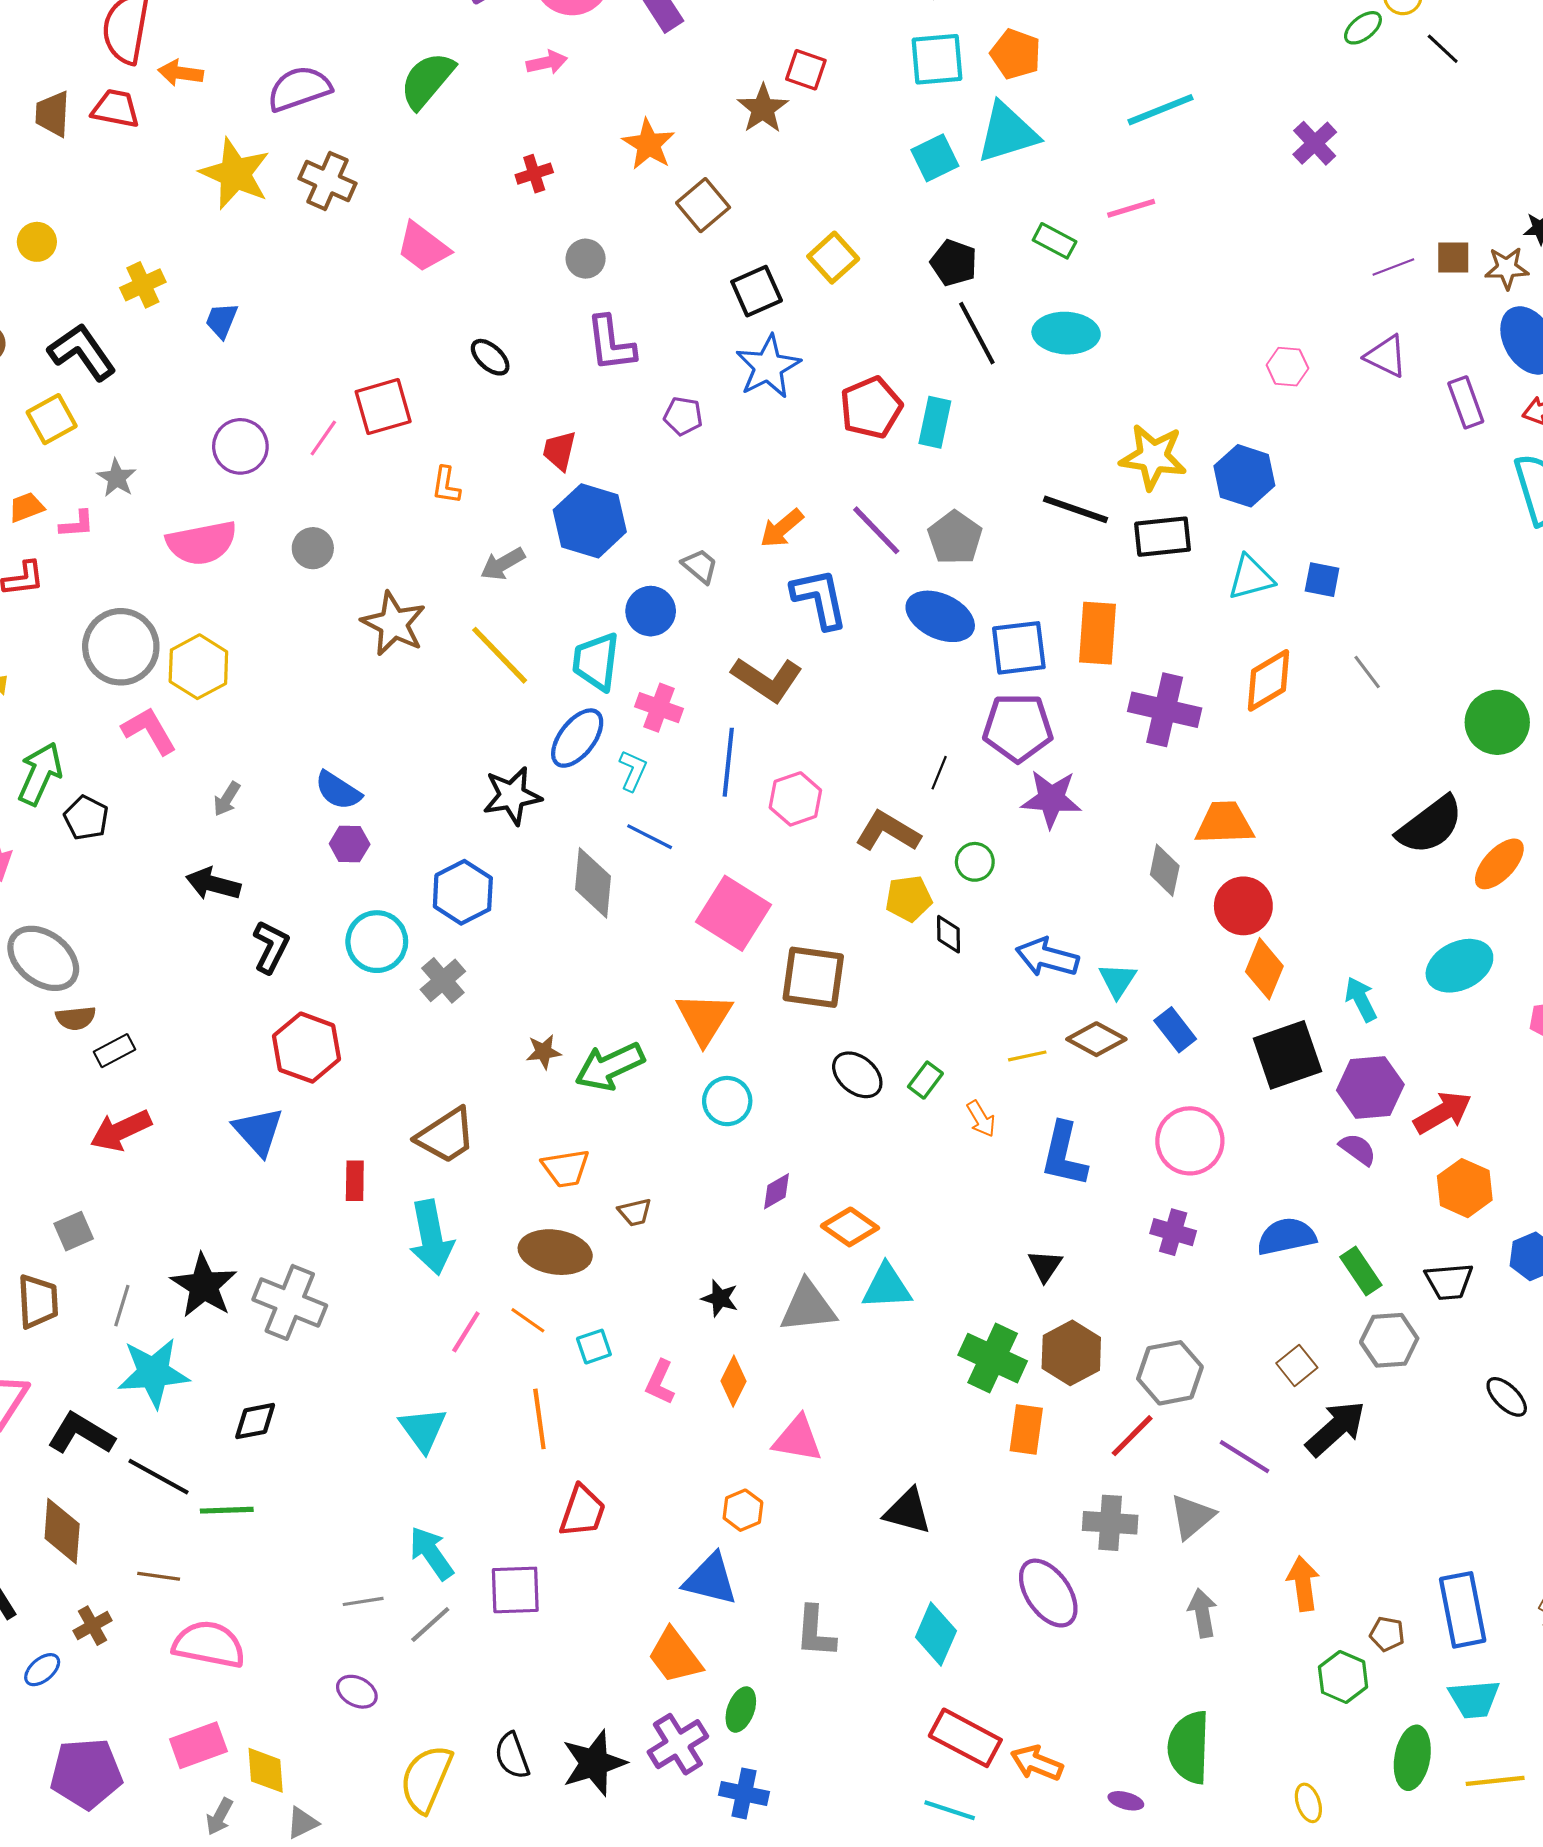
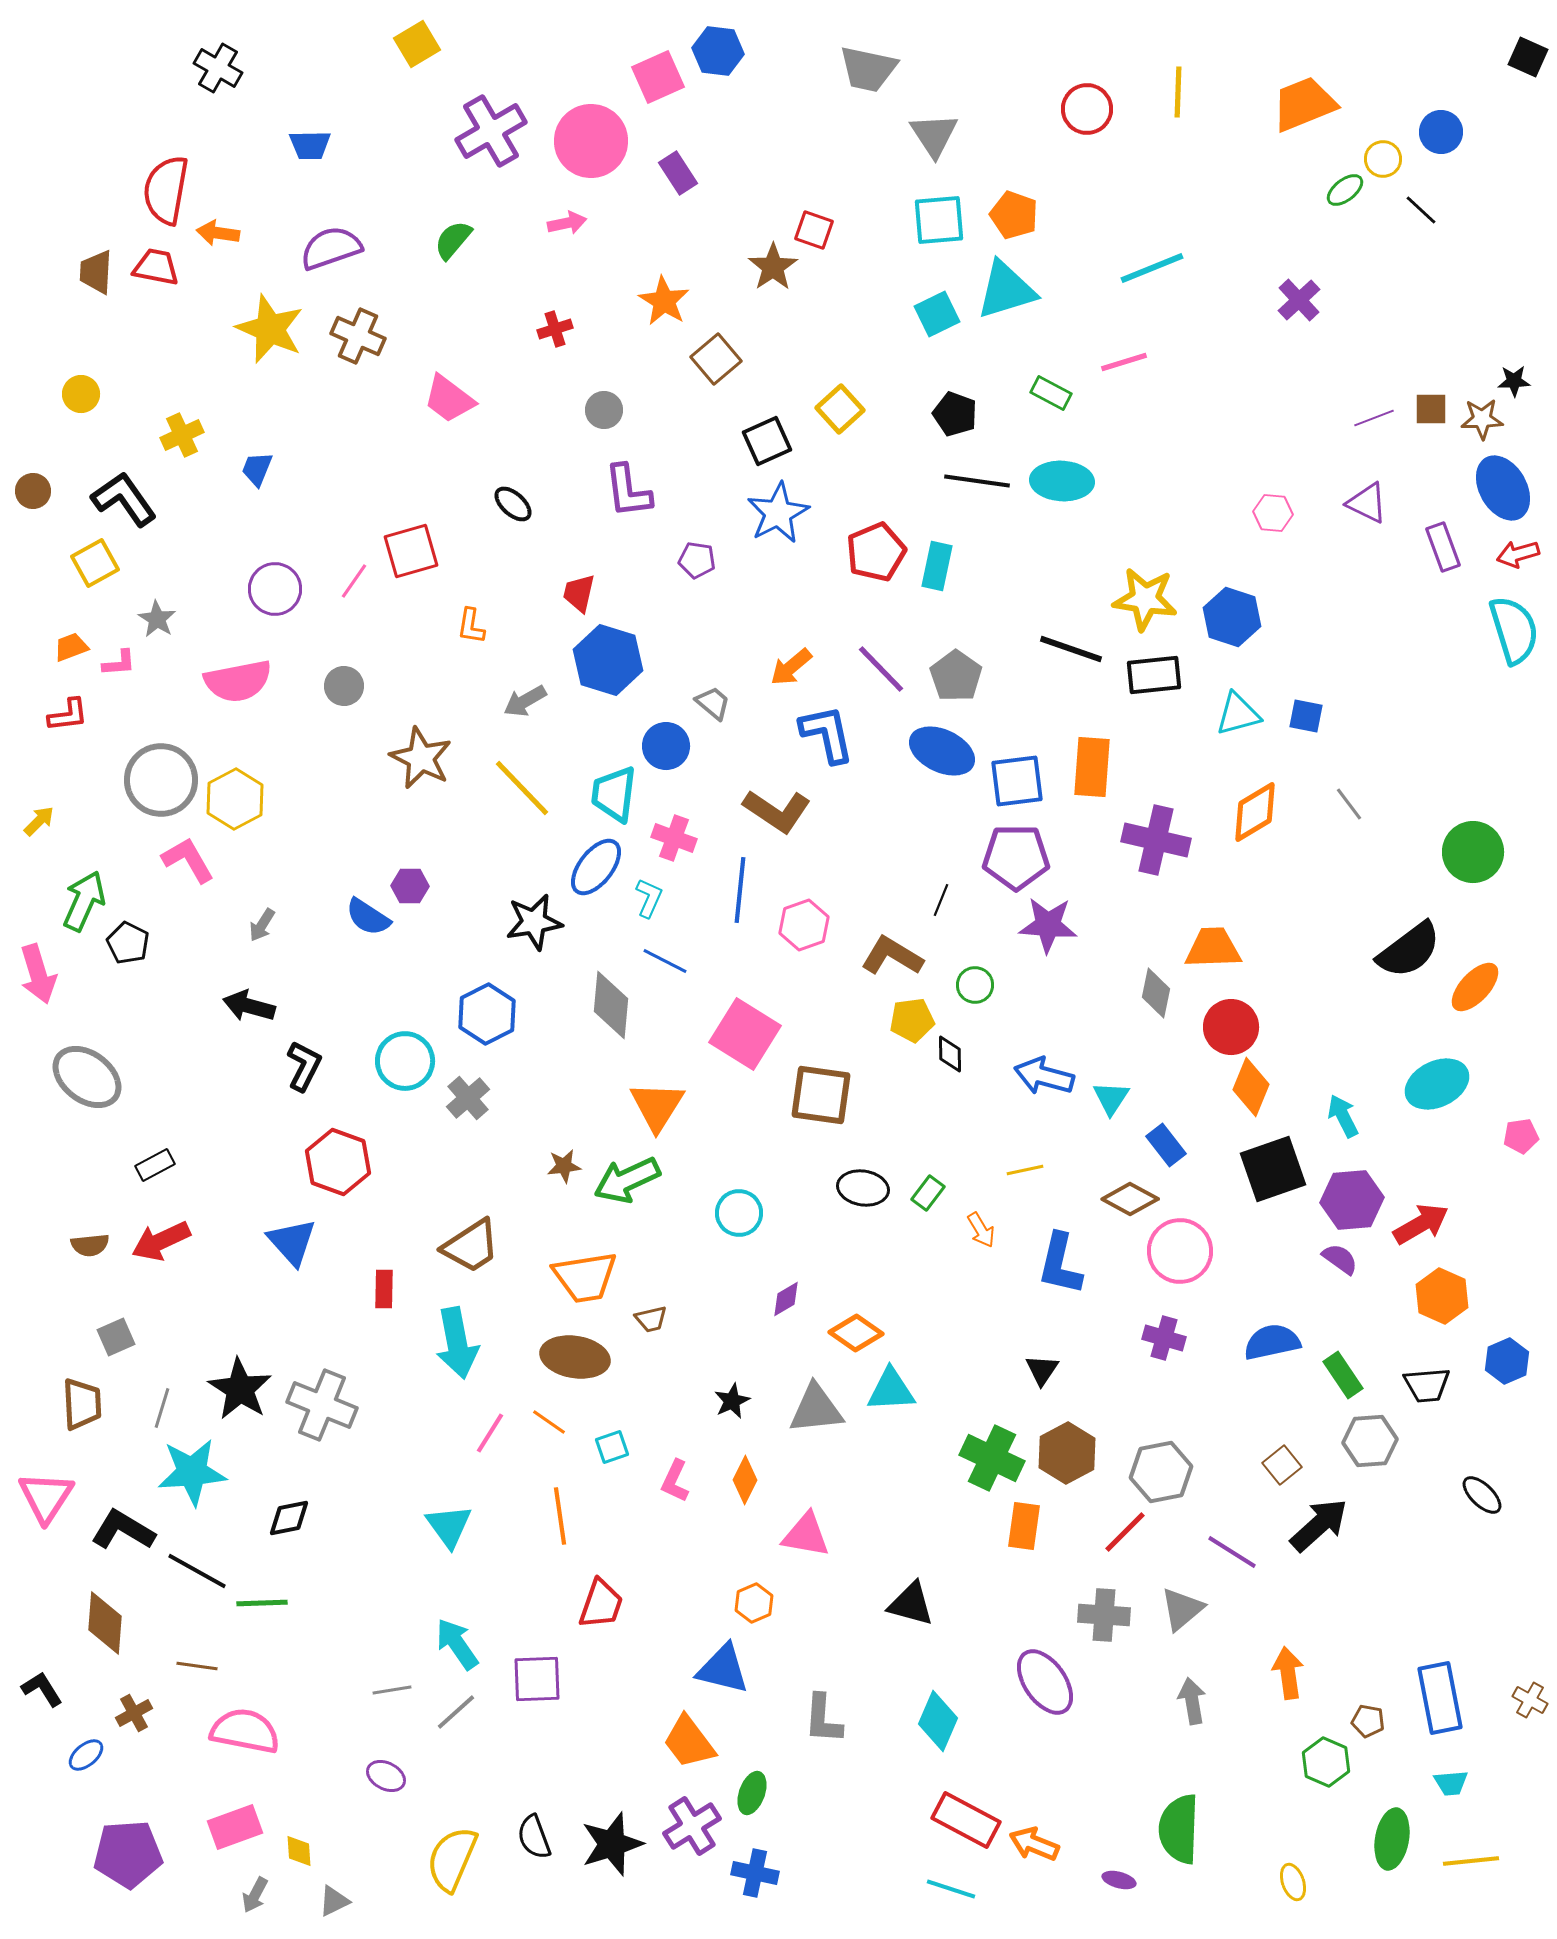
green semicircle: (427, 80) -> (453, 240), size x0.7
black line: (977, 333) -> (977, 481), turned -54
purple hexagon: (350, 844) -> (410, 886), moved
brown semicircle: (76, 1018) -> (90, 1245), moved
orange triangle: (704, 1018) -> (657, 1106), moved
brown diamond: (1096, 1039) -> (1130, 1199), moved
black ellipse: (857, 1075) -> (863, 1188), turned -30
orange trapezoid: (566, 1168) -> (585, 1277), size x1.4
black star: (720, 1298) -> (732, 1401), turned 30
cyan trapezoid: (1474, 1699) -> (1451, 1783), size x0.7
yellow diamond: (266, 1770) -> (299, 1851), size x0.7

